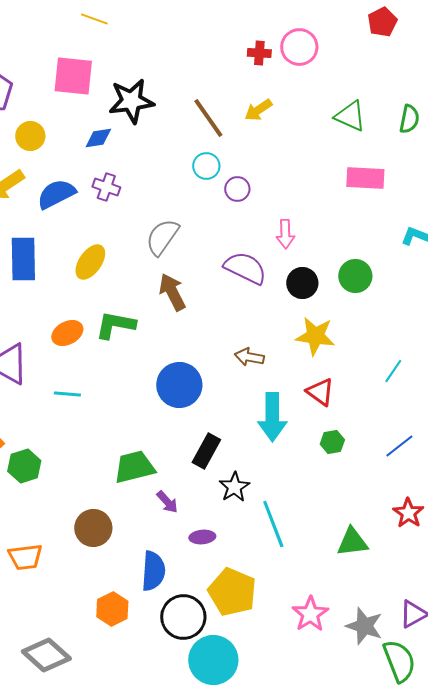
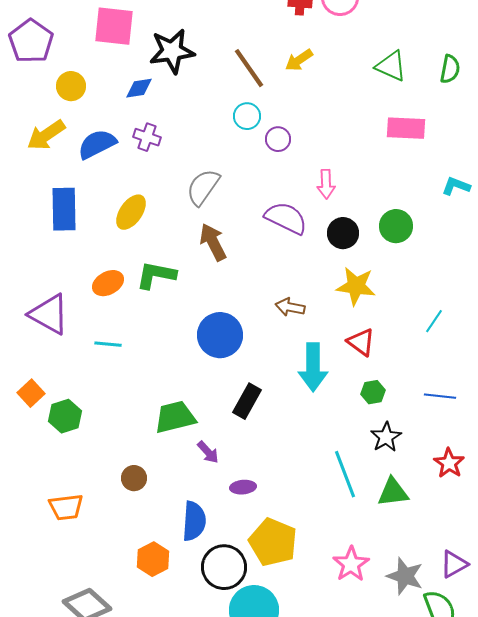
blue line: (399, 446) -> (440, 396), turned 44
black star: (234, 487) -> (386, 437), moved
cyan line: (273, 524) -> (345, 474), moved
brown circle: (93, 528) -> (134, 478), size x0.7

